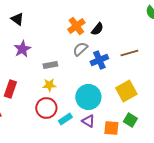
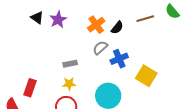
purple star: (22, 49) -> (58, 20), moved
brown line: (129, 53) -> (145, 19), moved
yellow square: (126, 91) -> (146, 76), moved, turned -30

